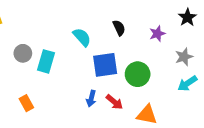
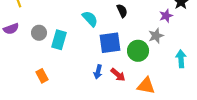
purple star: (157, 34) -> (166, 16), moved
gray star: (184, 57) -> (156, 36), moved
cyan arrow: (187, 83) -> (181, 59), turned 120

